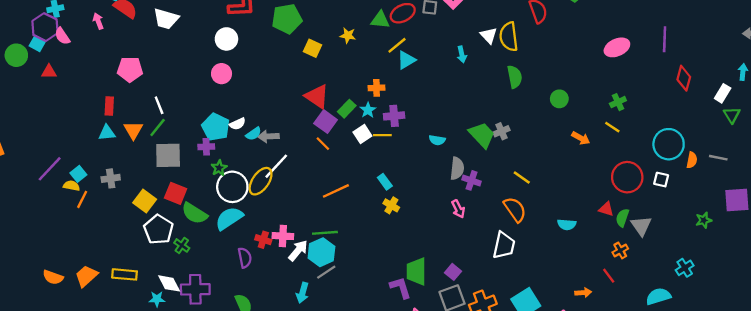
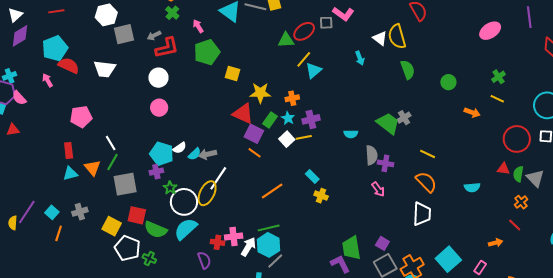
yellow star: (348, 35) -> (260, 93), moved, size x1.5
yellow semicircle: (71, 186) -> (13, 223), moved, turned -88

